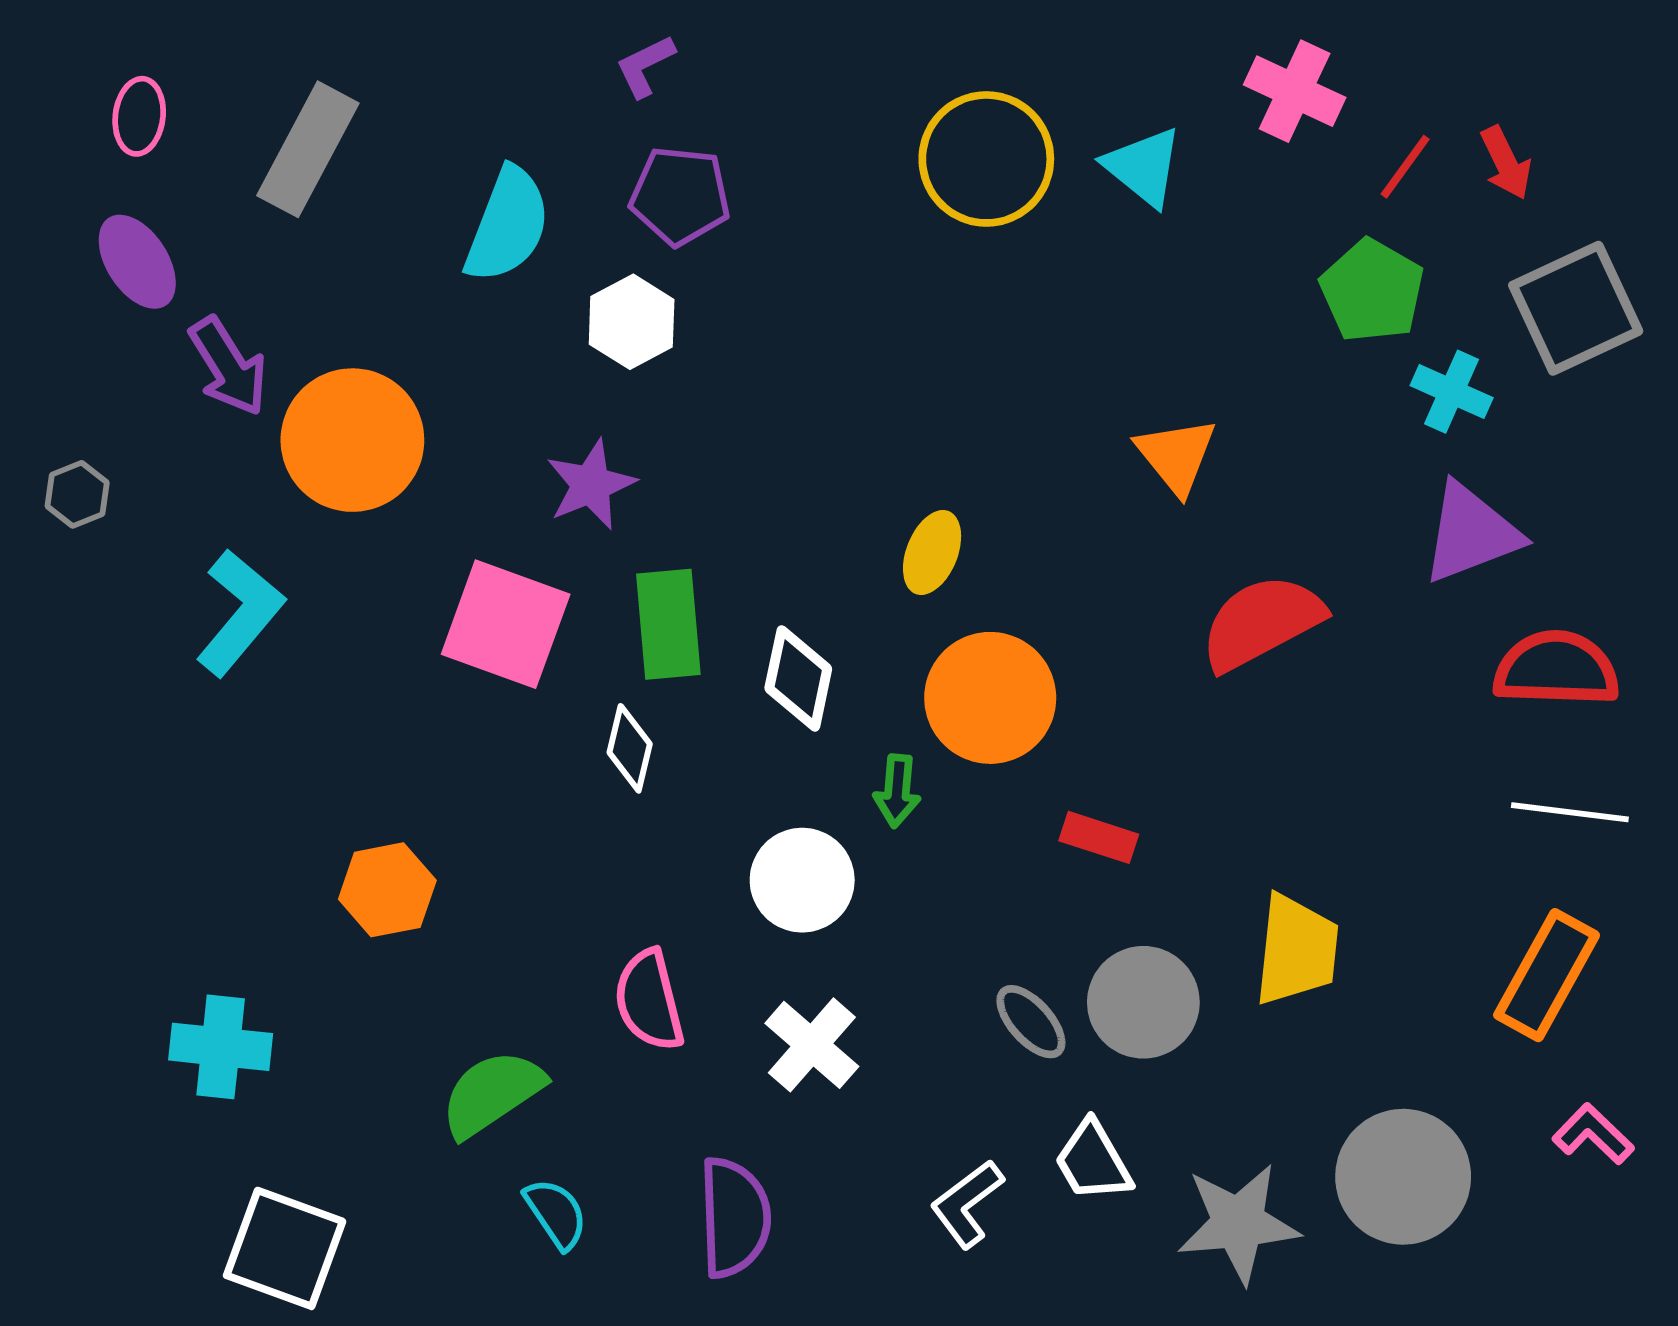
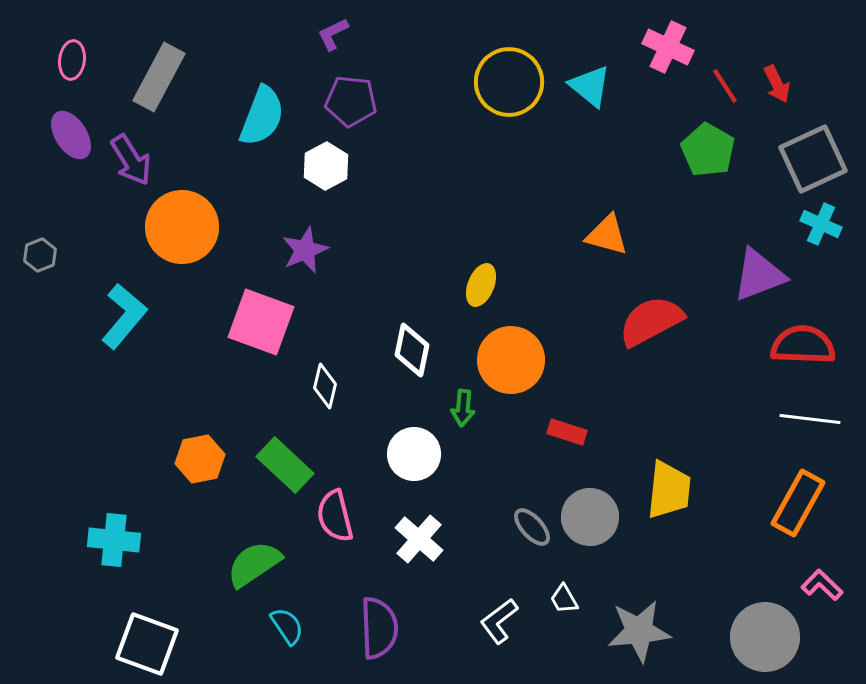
red line: (1405, 167) -> (725, 86), turned -69
purple arrow: (228, 366) -> (131, 160), moved
cyan cross: (1452, 392) -> (821, 224), moved
orange triangle: (1176, 456) -> (607, 235), turned -36
green rectangle: (668, 624) -> (285, 465), moved, turned -42
white trapezoid: (1093, 1161) -> (564, 599), size x0.7
gray circle: (1403, 1177) -> (765, 637), moved

